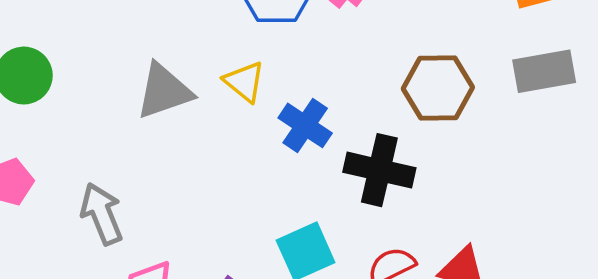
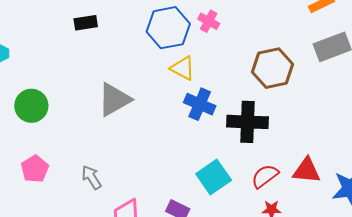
yellow triangle: (244, 82) -> (183, 68), moved
gray arrow: (102, 214) -> (92, 177), size x0.7

